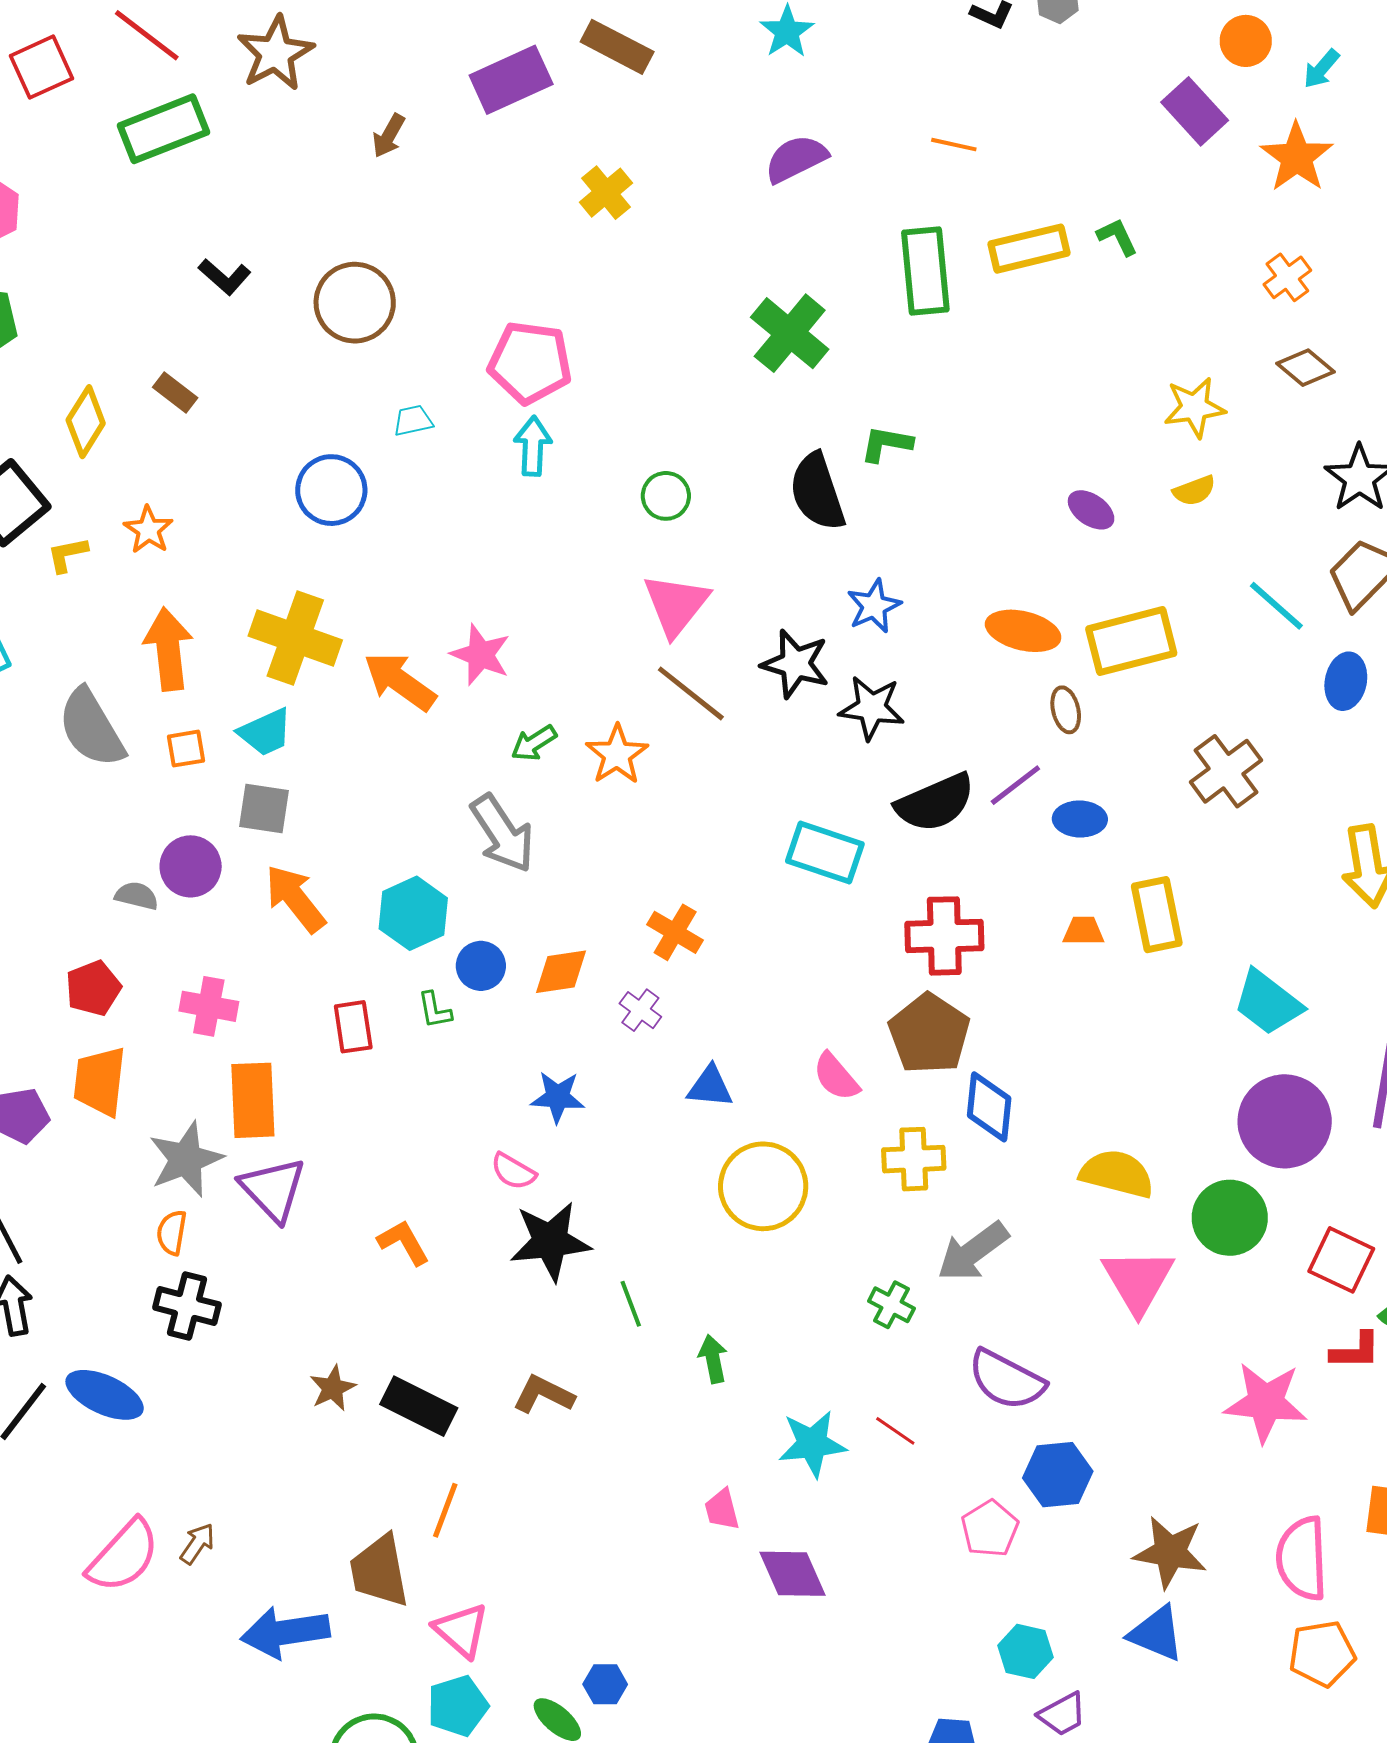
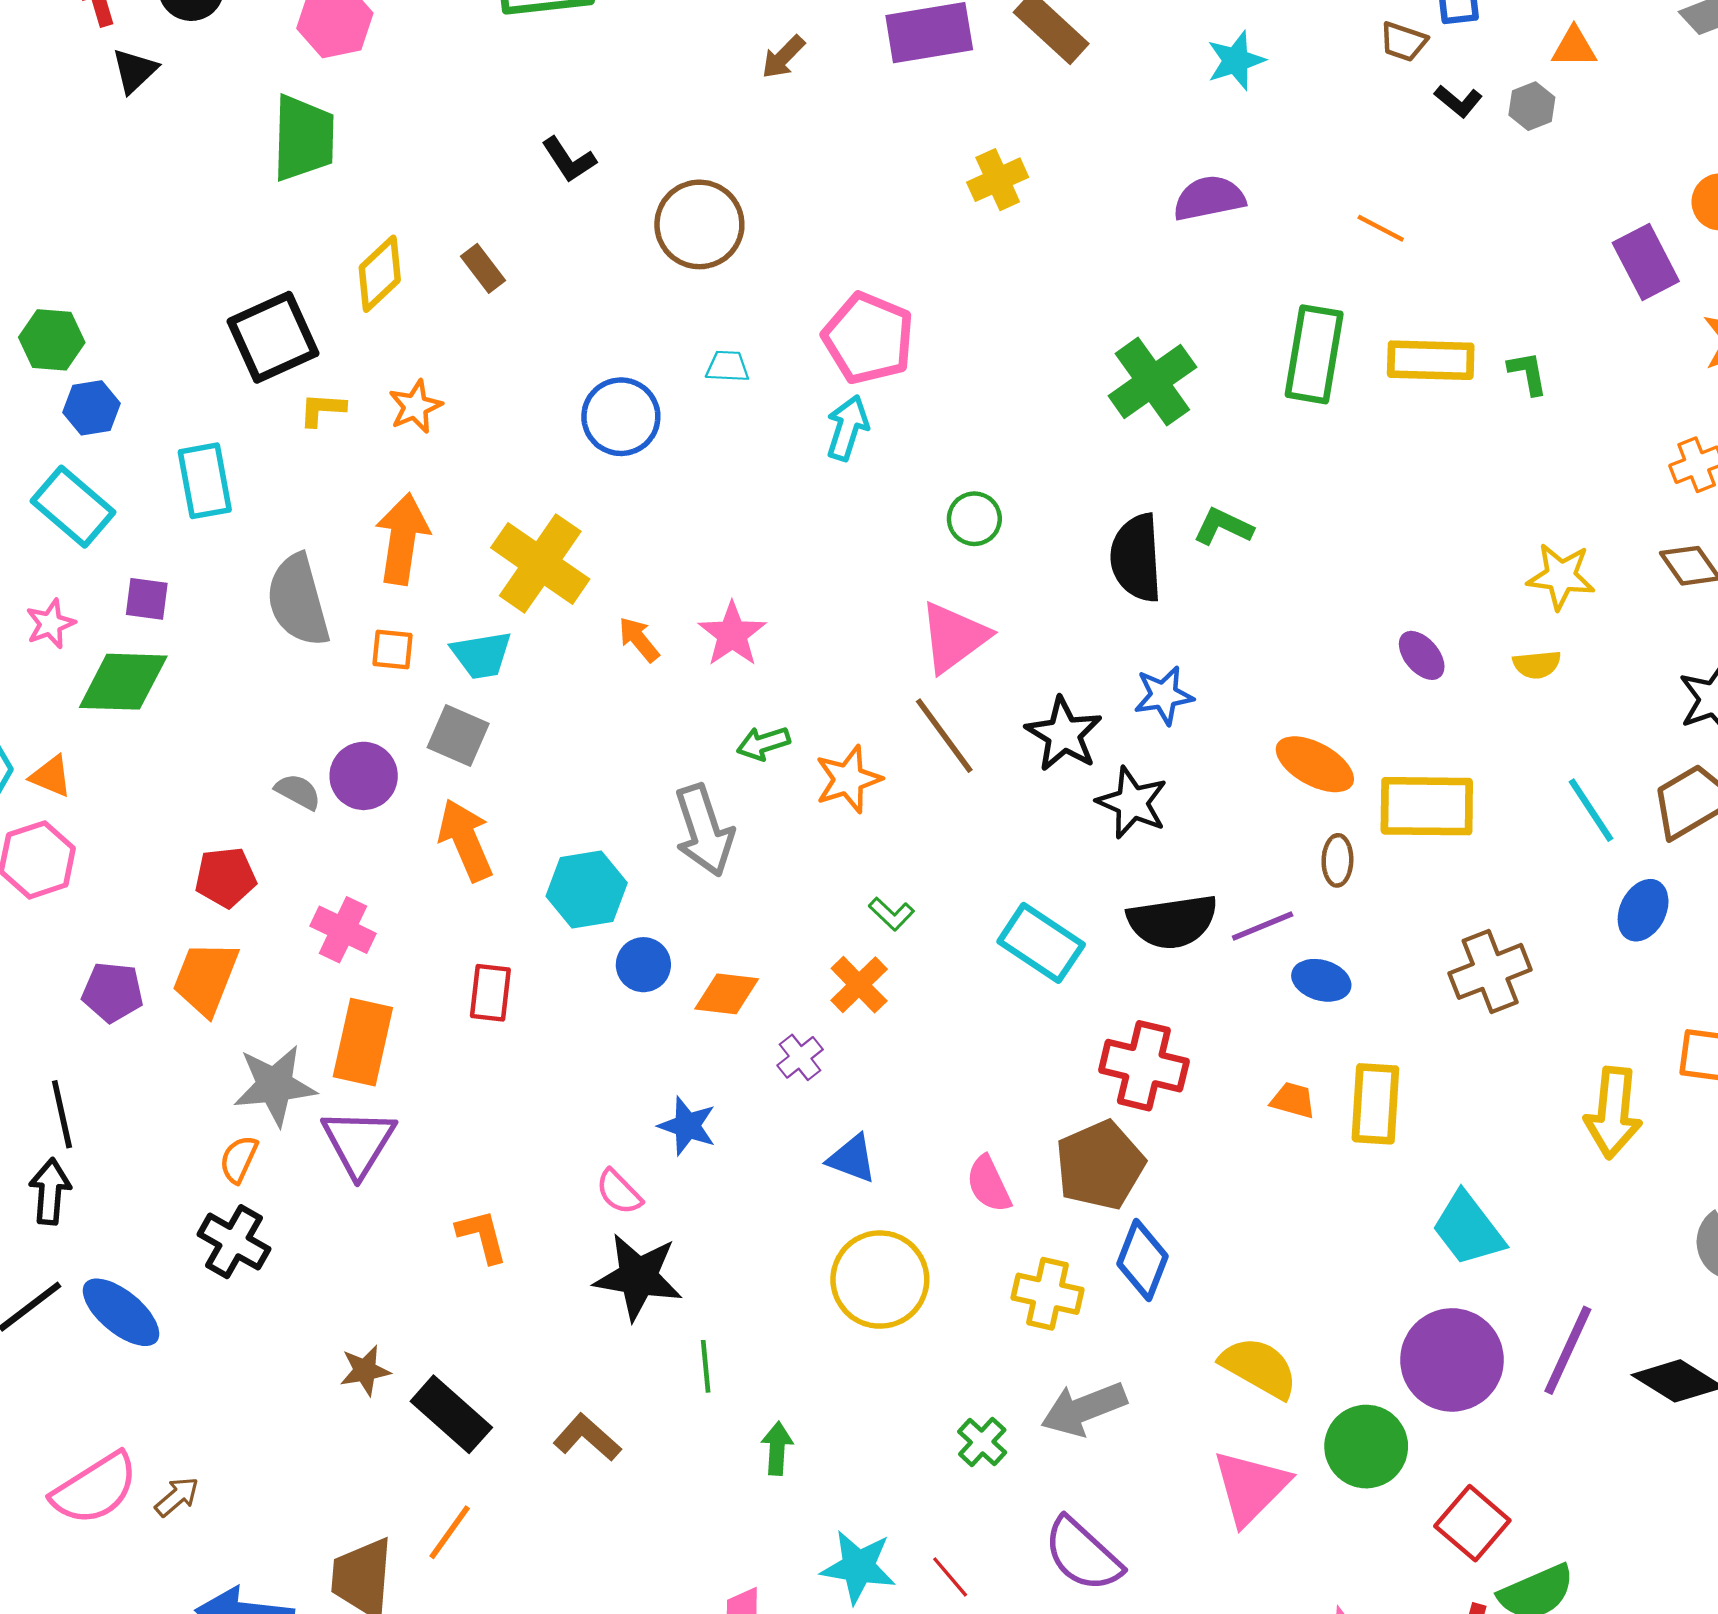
orange arrow: (400, 681) -> (639, 639), size x0.6
green L-shape: (435, 1010) -> (891, 914), moved, turned -51

